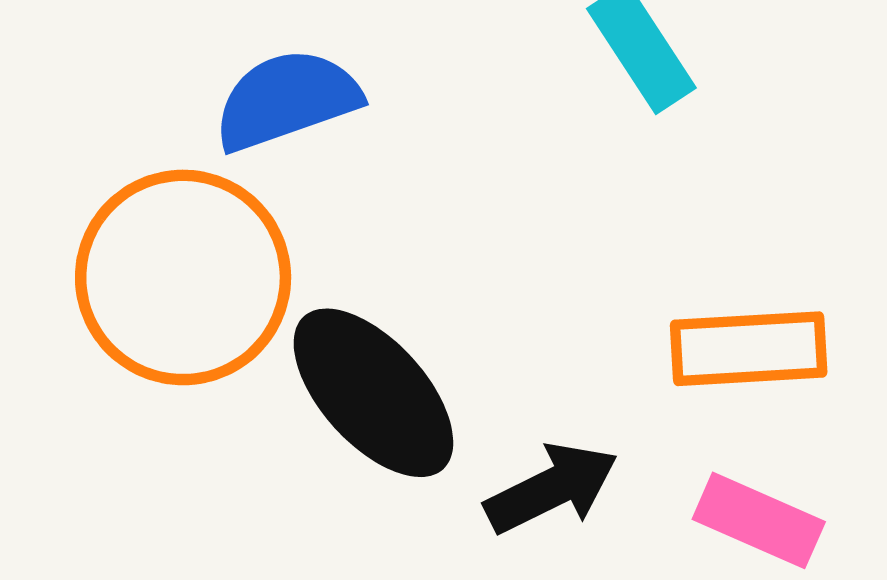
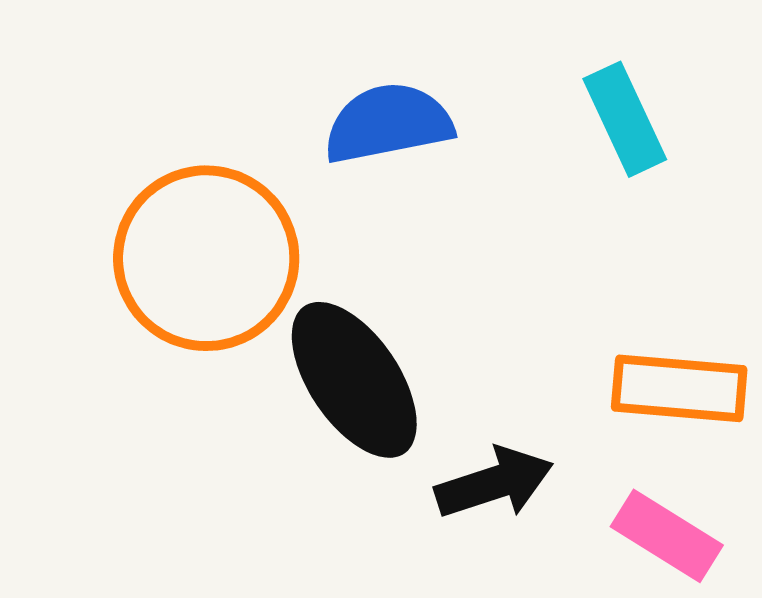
blue semicircle: (287, 100) -> (388, 123), moved

